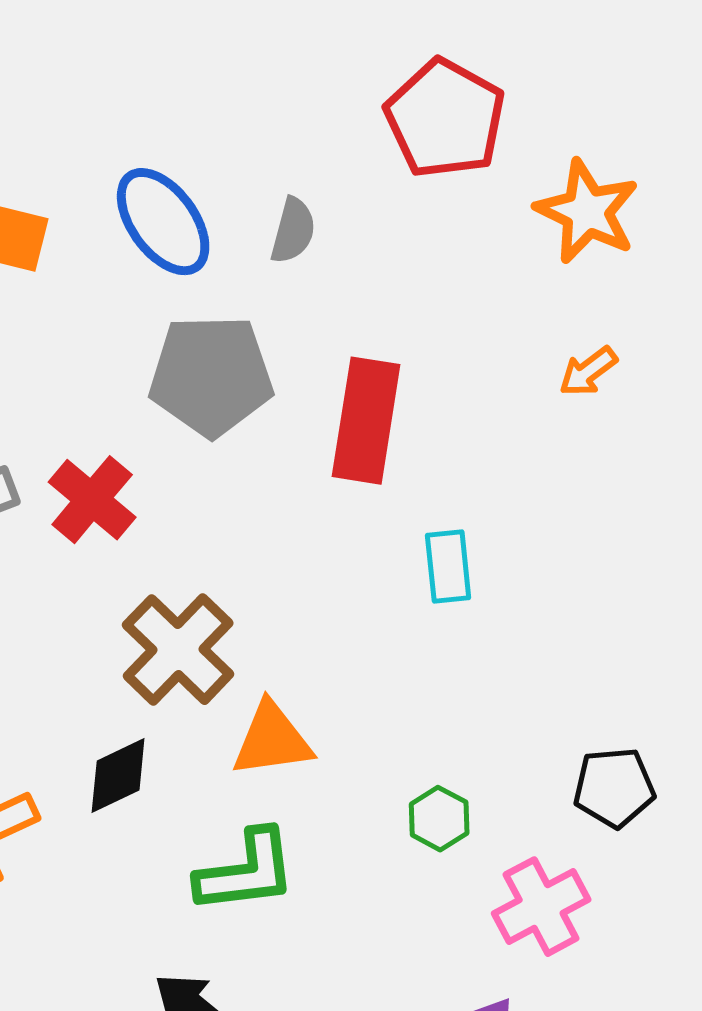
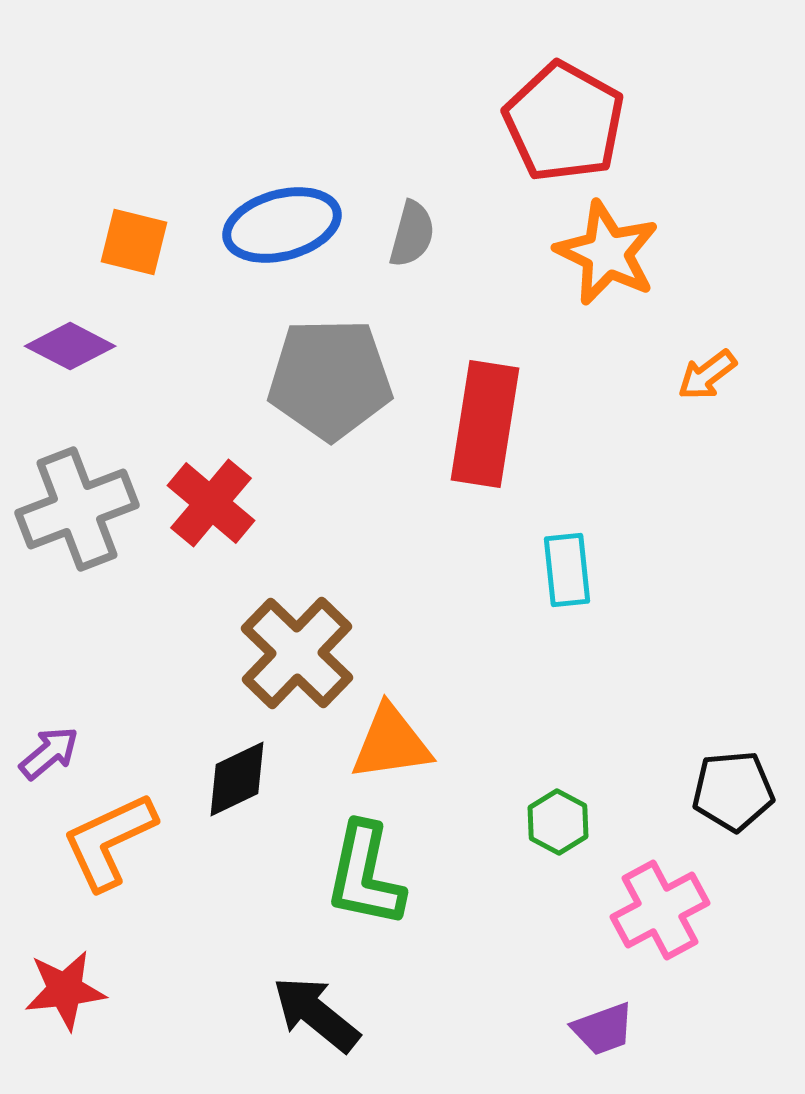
orange star: (587, 212) -> (607, 253), moved
blue ellipse: (163, 222) -> (282, 225), turned -69
green L-shape: (246, 872) -> (365, 875), turned 109

